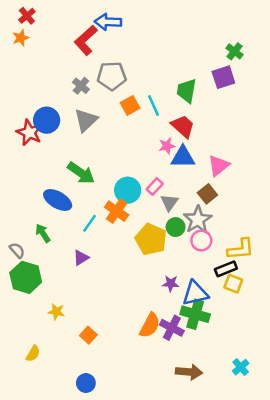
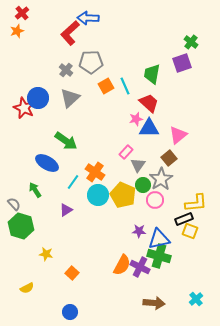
cyan circle: (128, 190) -> (98, 195), moved
pink circle: (201, 241) -> (155, 200), moved
yellow semicircle: (33, 354) -> (27, 288), turned 32

